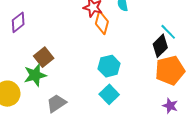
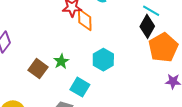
green star: (35, 75) -> (61, 61), moved, size x0.7
cyan square: (109, 94) -> (80, 87), moved

